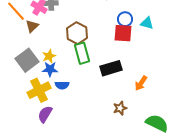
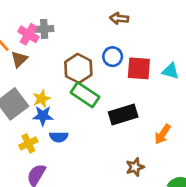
blue circle: (125, 19) -> (113, 57), moved
cyan triangle: (147, 23) -> (170, 71), moved
green rectangle: (82, 53) -> (85, 95), turned -40
yellow cross: (39, 90) -> (28, 143), size x0.6

